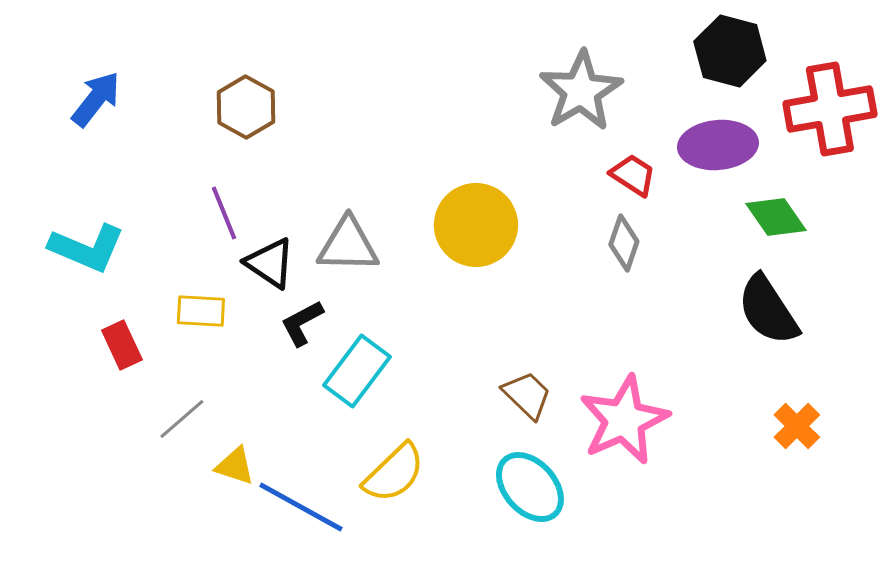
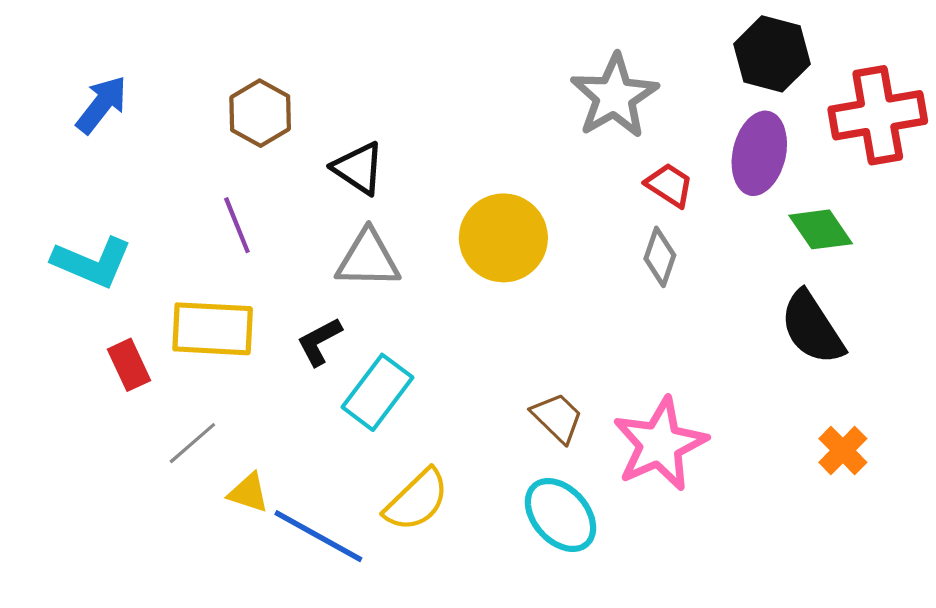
purple ellipse: (718, 145) -> (759, 153), turned -72
black triangle: (270, 263) -> (358, 168), moved
yellow rectangle: (201, 311) -> (213, 329), size x1.6

